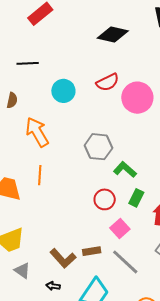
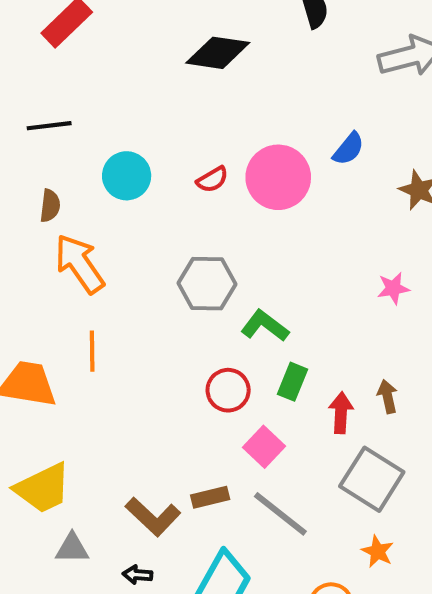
red semicircle: (108, 82) -> (212, 179), moved, size x0.7
brown semicircle: (12, 100) -> (50, 206), moved
gray triangle: (22, 271) -> (72, 548), turned -30

